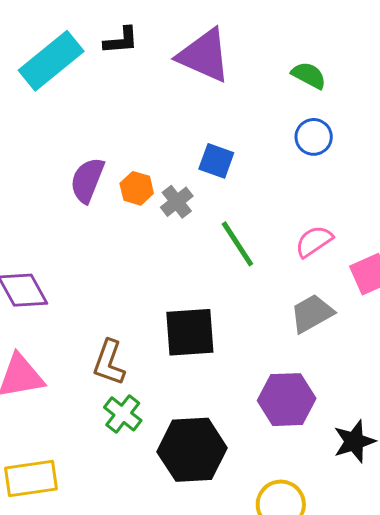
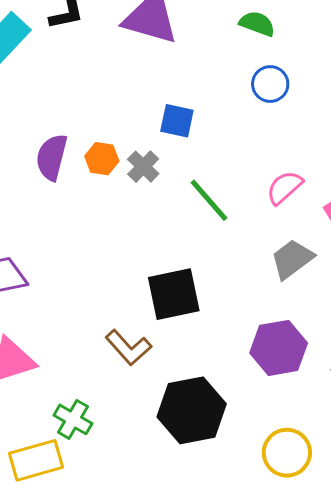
brown L-shape: (109, 363) -> (128, 348), moved, turned -54
green cross: (123, 414) -> (73, 419), moved

